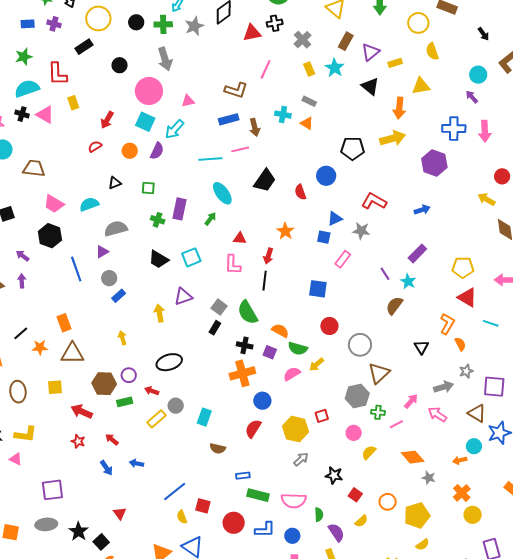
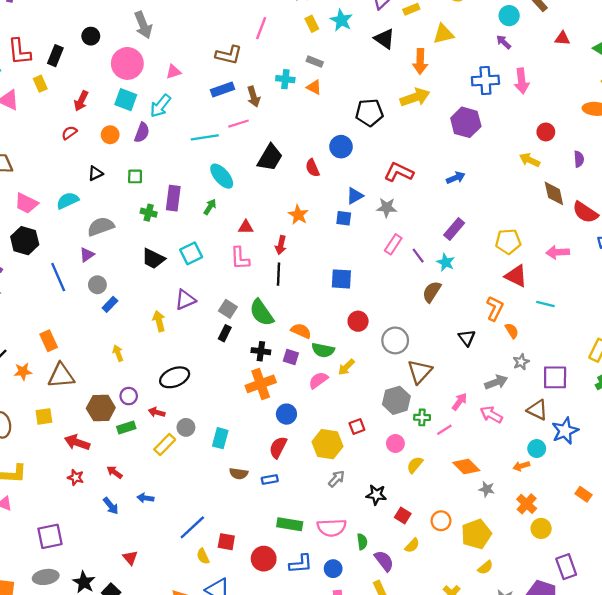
black rectangle: (84, 47) -> (55, 56), moved, turned -30
pink rectangle: (343, 259) -> (393, 244), moved
blue rectangle: (243, 476) -> (270, 479), moved

